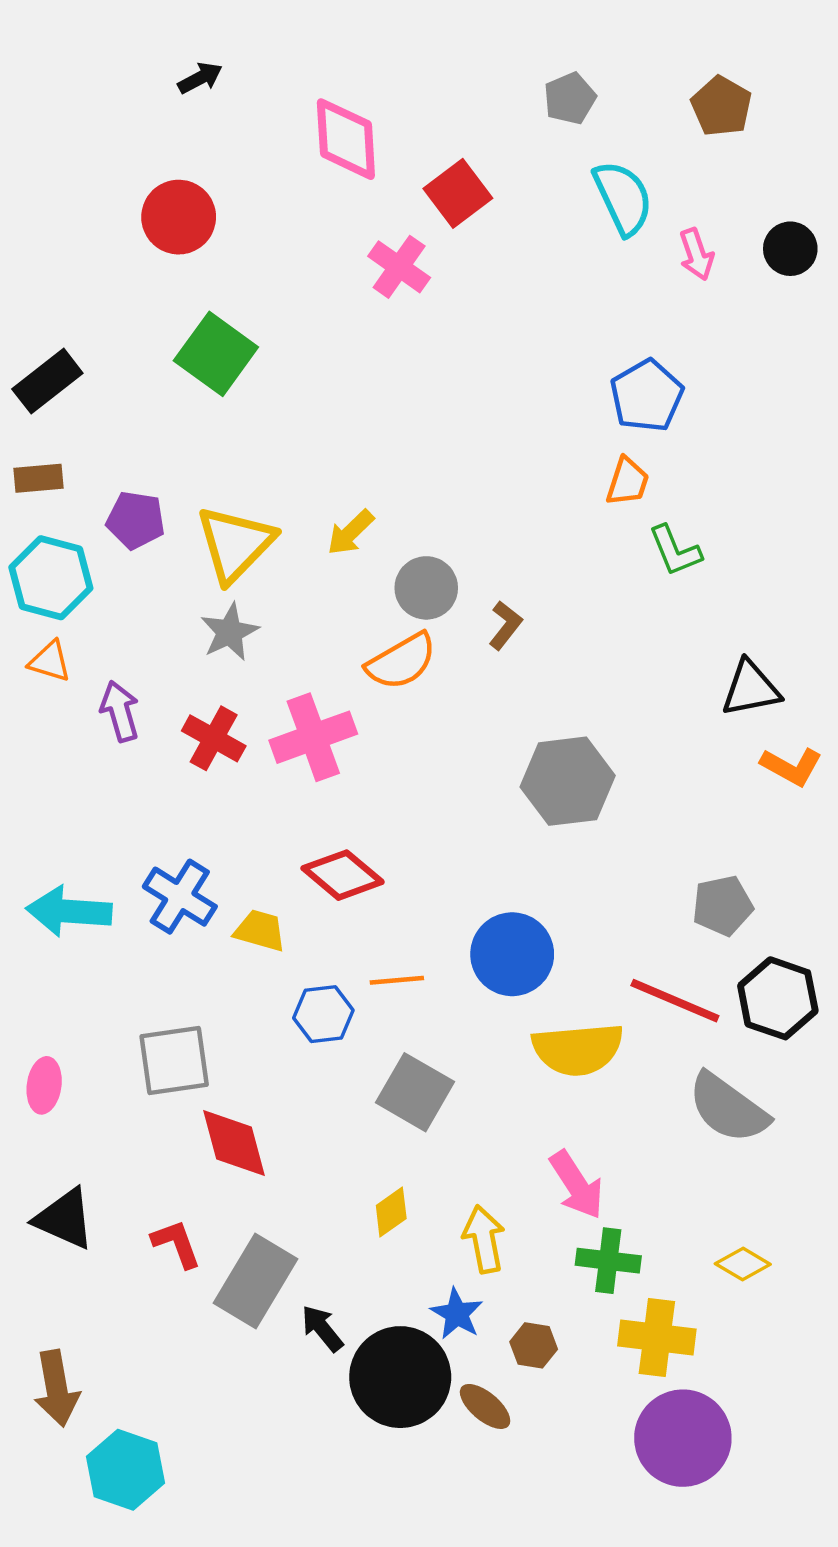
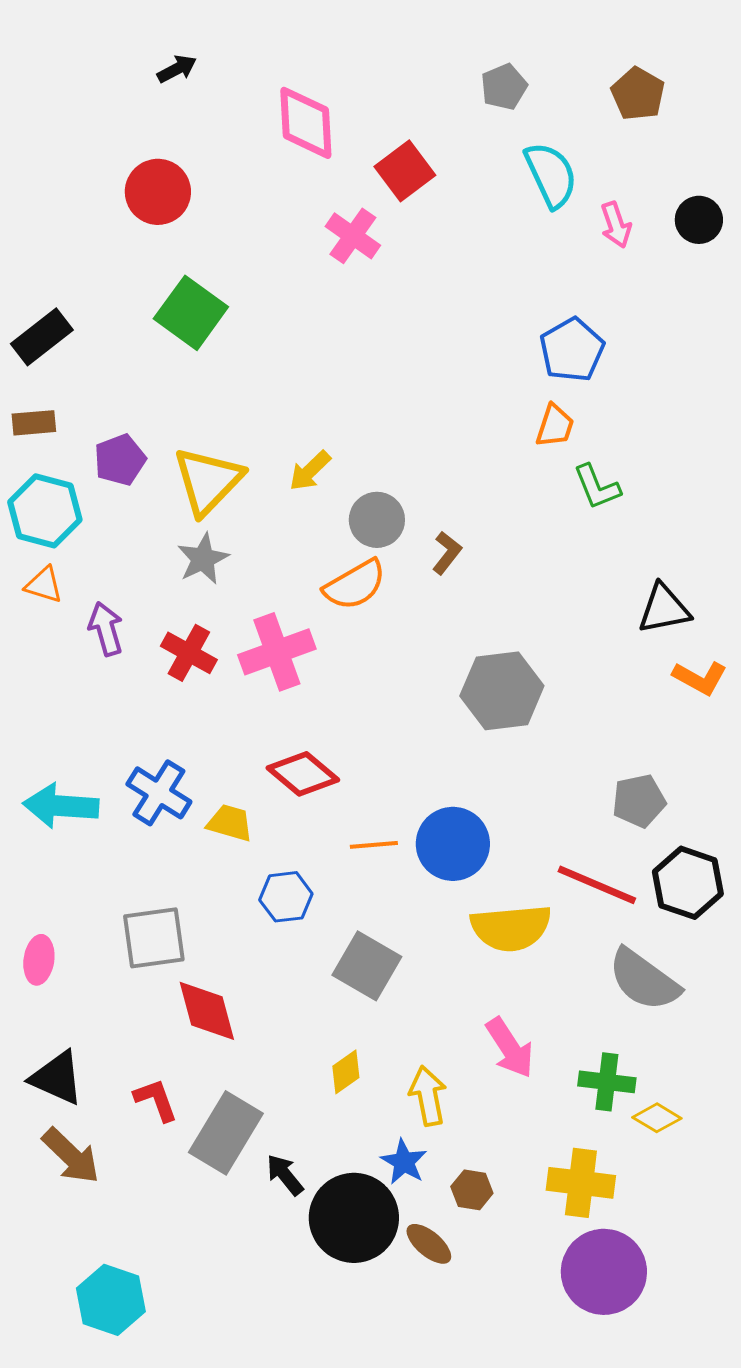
purple pentagon: (136, 520) -> (120, 460), turned -30
orange line: (397, 980) -> (374, 845), moved
green cross: (608, 1261) -> (607, 1082), moved
brown arrow: (57, 1388) -> (71, 1156), moved, turned -36

